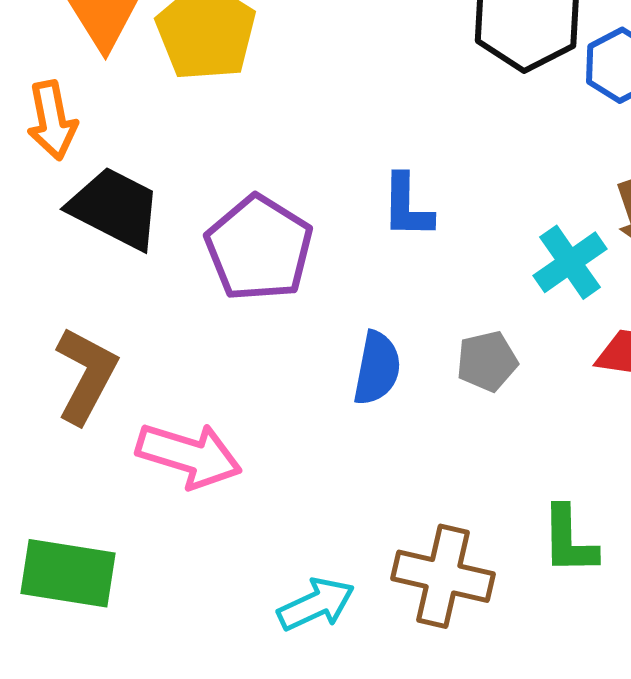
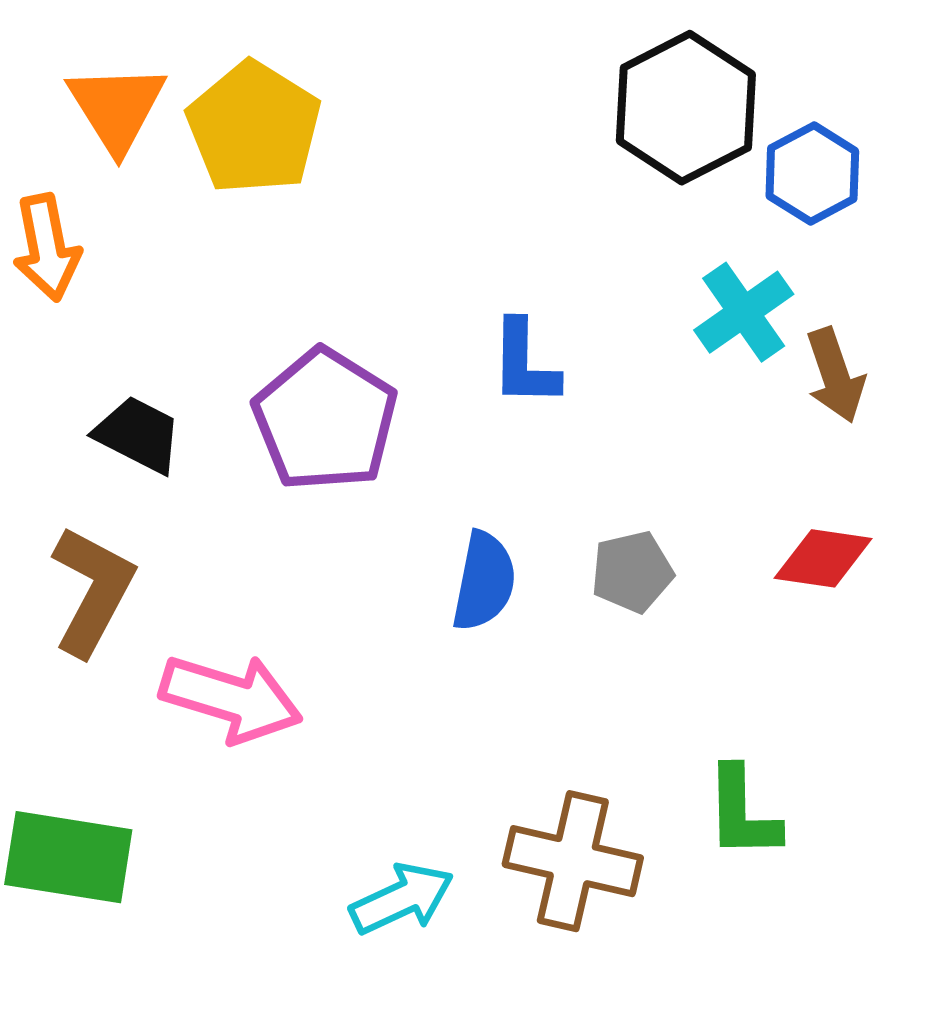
black trapezoid: (115, 208) -> (138, 435), moved, size x0.7
cyan cross: (570, 262) -> (744, 312), moved

